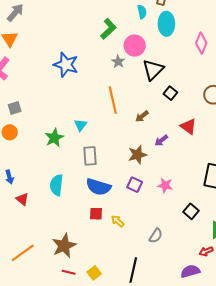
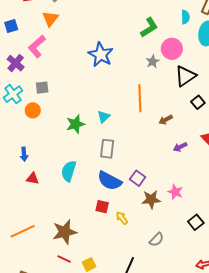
brown star: (137, 155) -> (151, 199), moved
purple square: (135, 185) -> (138, 178), moved
red triangle: (22, 199) -> (33, 178), turned -40

